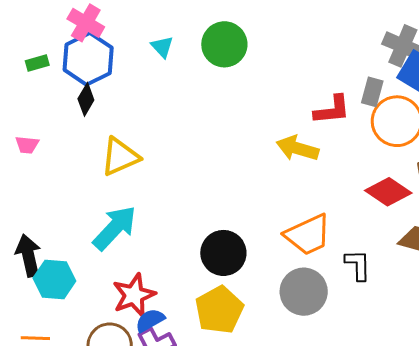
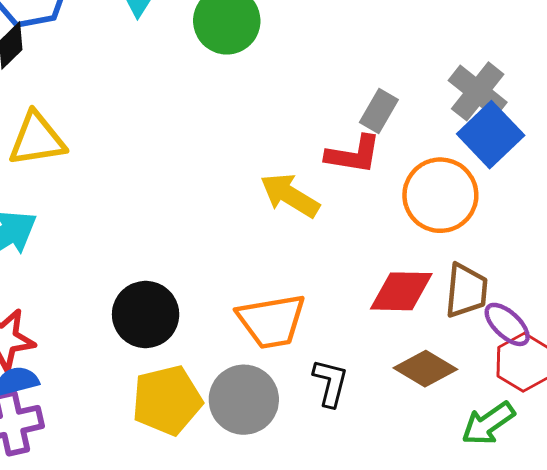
gray rectangle: (372, 92) -> (379, 111), moved
red diamond: (388, 192) -> (401, 291), turned -48
yellow pentagon: (219, 310) -> (167, 400), moved

